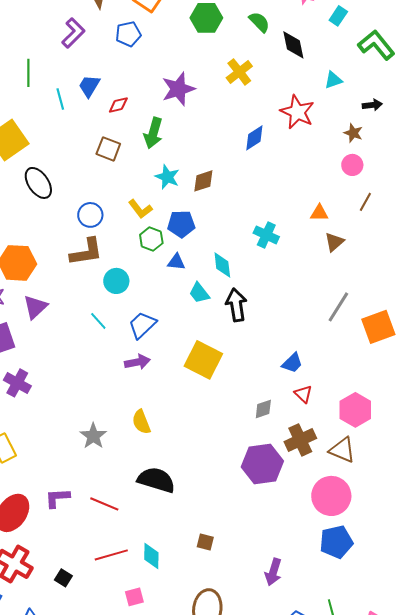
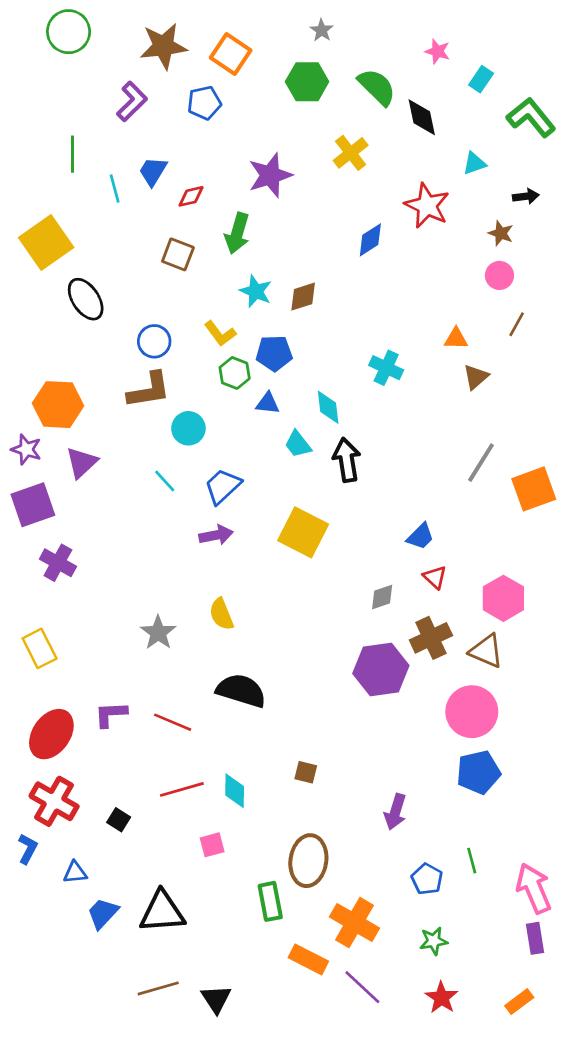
green semicircle: (259, 22) -> (377, 87), size x1.4

